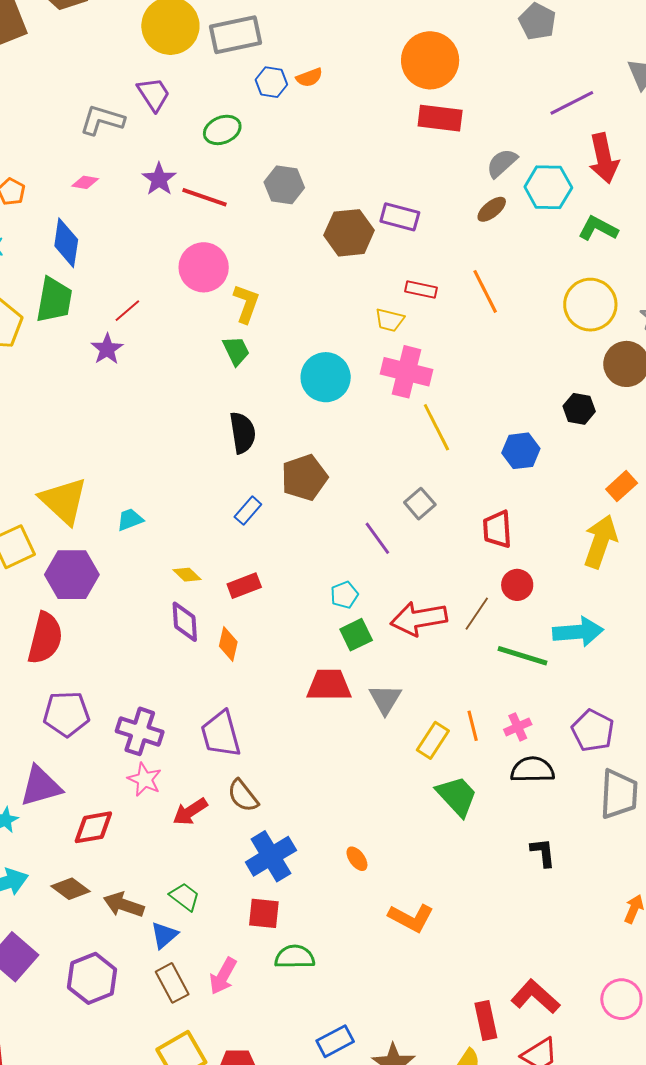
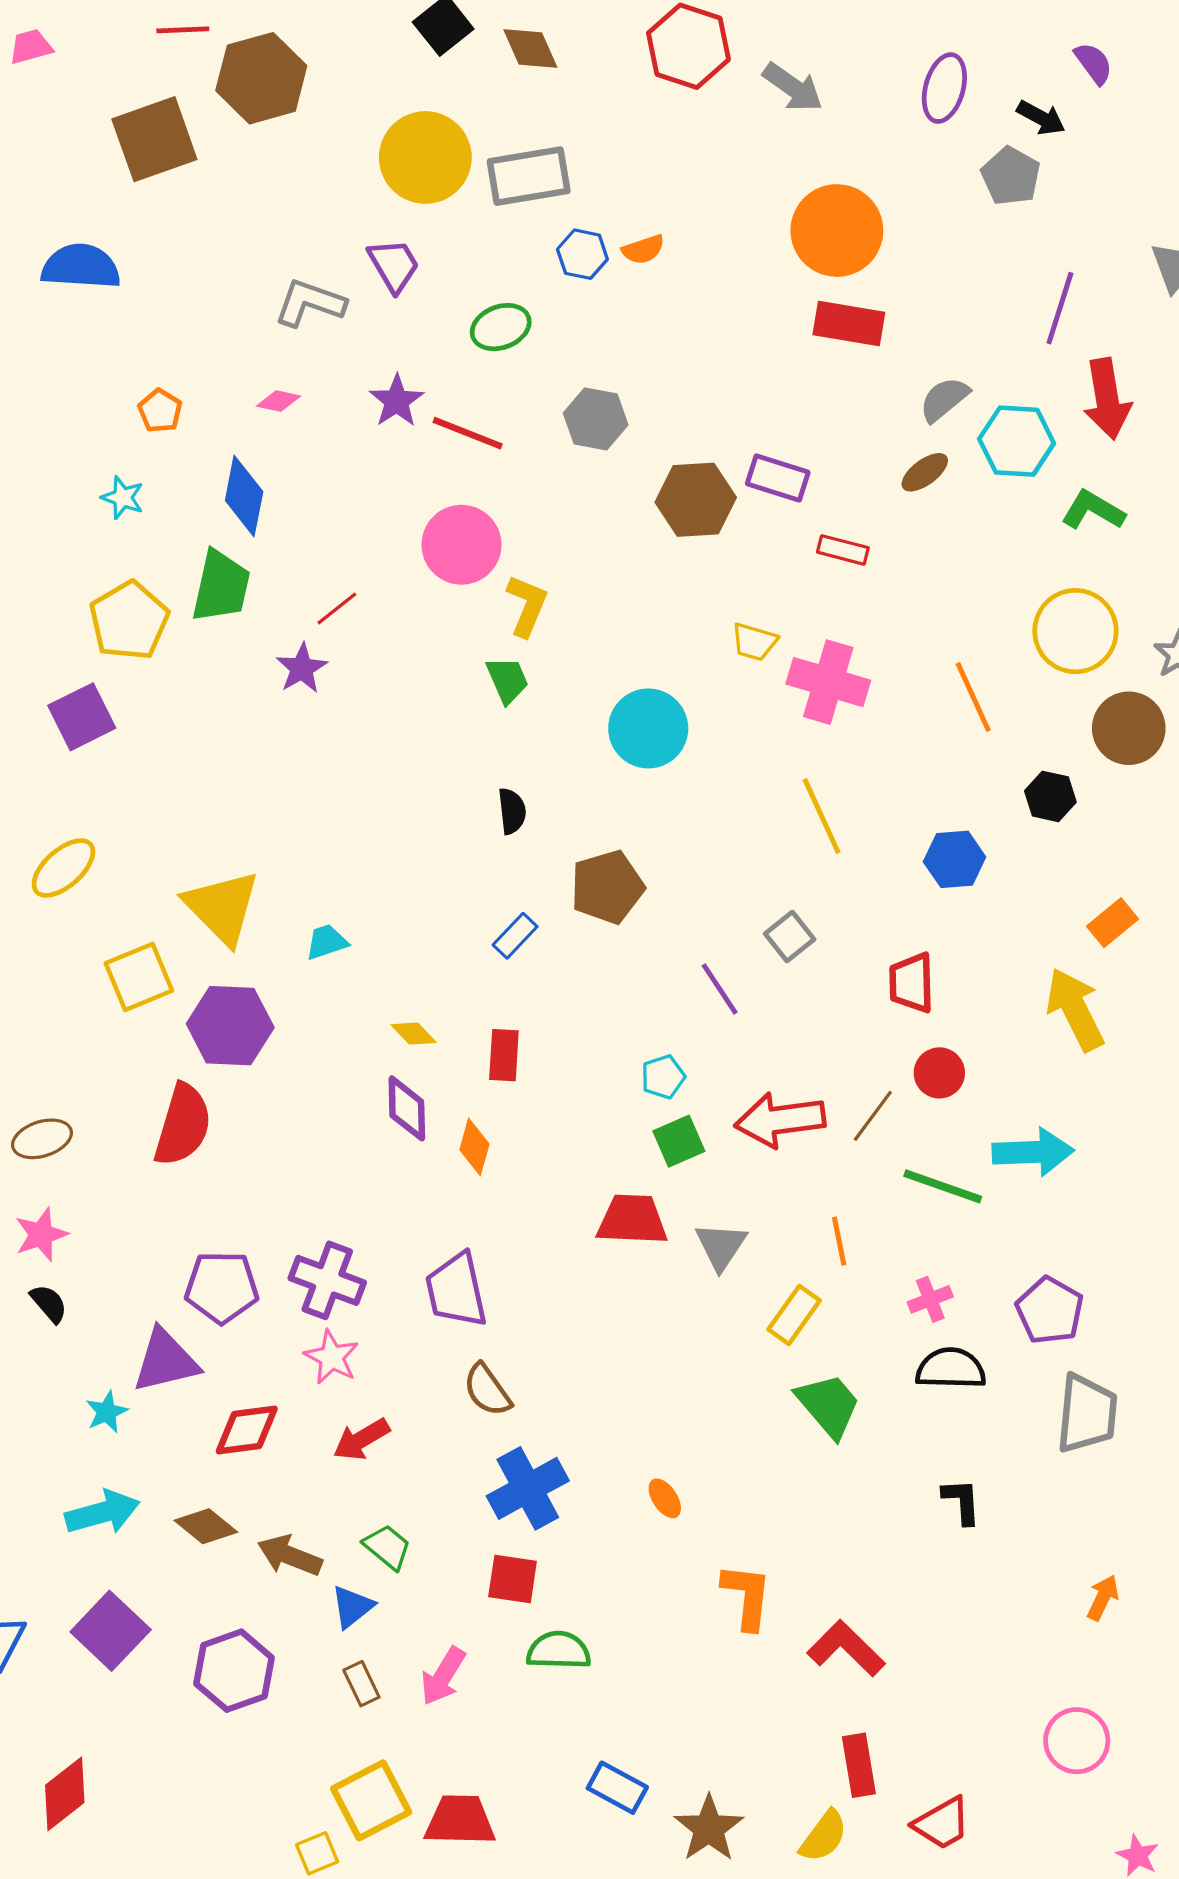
purple line: (572, 103) -> (1060, 308), turned -48
red rectangle: (421, 290) -> (843, 550), moved
orange line: (485, 291) -> (973, 697), moved
pink cross: (406, 372) -> (828, 682), moved
black semicircle: (243, 433) -> (512, 811), size x0.7
yellow arrow: (600, 541) -> (1075, 1009), turned -48
red rectangle: (244, 586) -> (504, 1055), turned -68
purple pentagon: (66, 714) -> (222, 1287), moved
orange line: (473, 726) -> (839, 1241), moved
red arrow: (190, 812) -> (361, 1439), moved
orange L-shape: (411, 918) -> (747, 1596), turned -114
brown rectangle: (172, 983) -> (361, 1684), size x0.7
red L-shape: (535, 997) -> (846, 1648), moved
blue rectangle: (335, 1041) -> (617, 1788), turned 54

